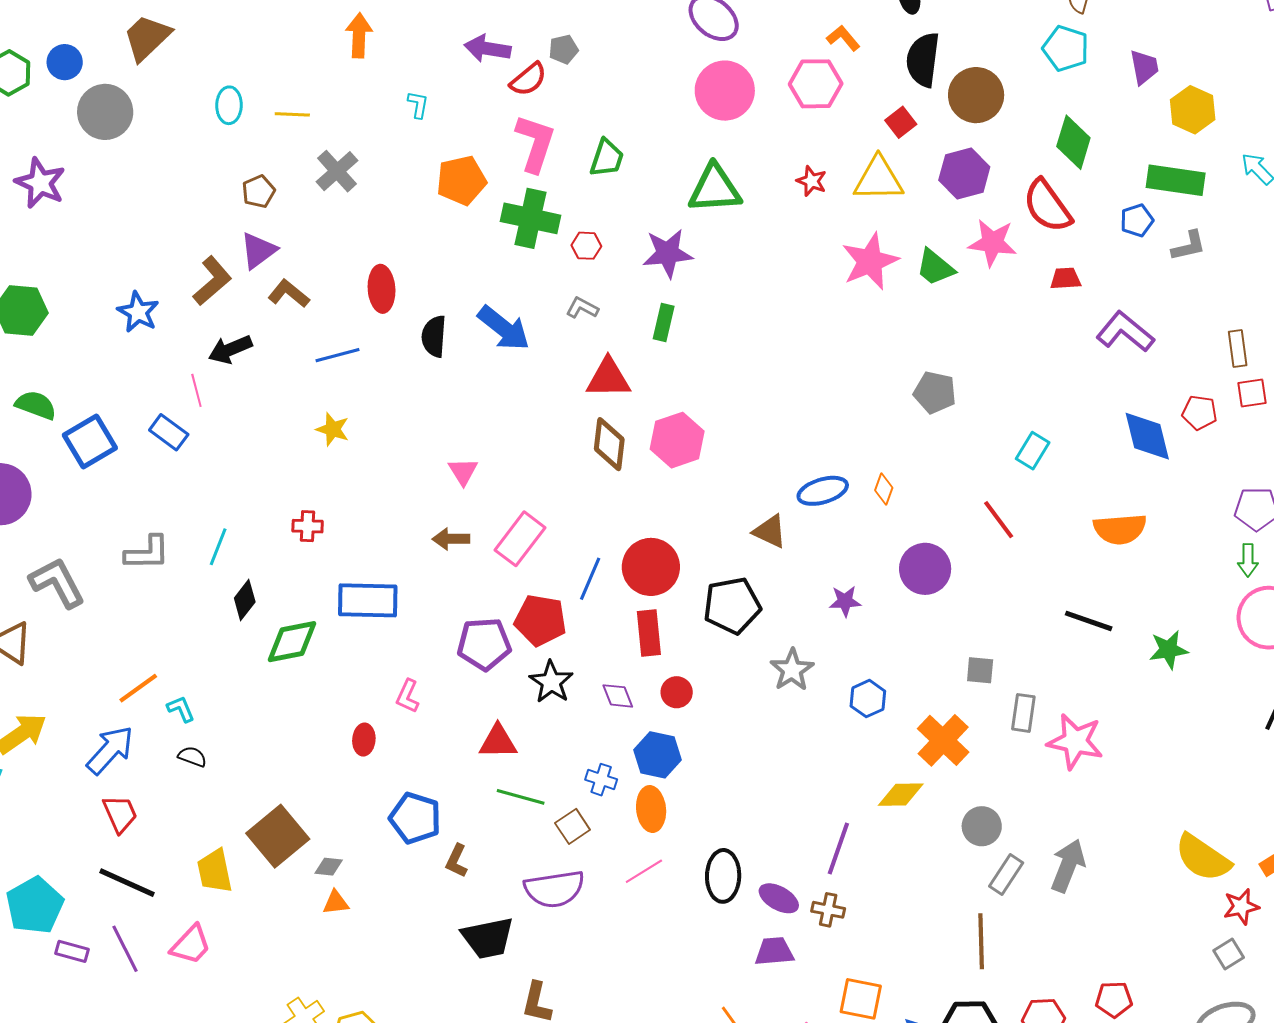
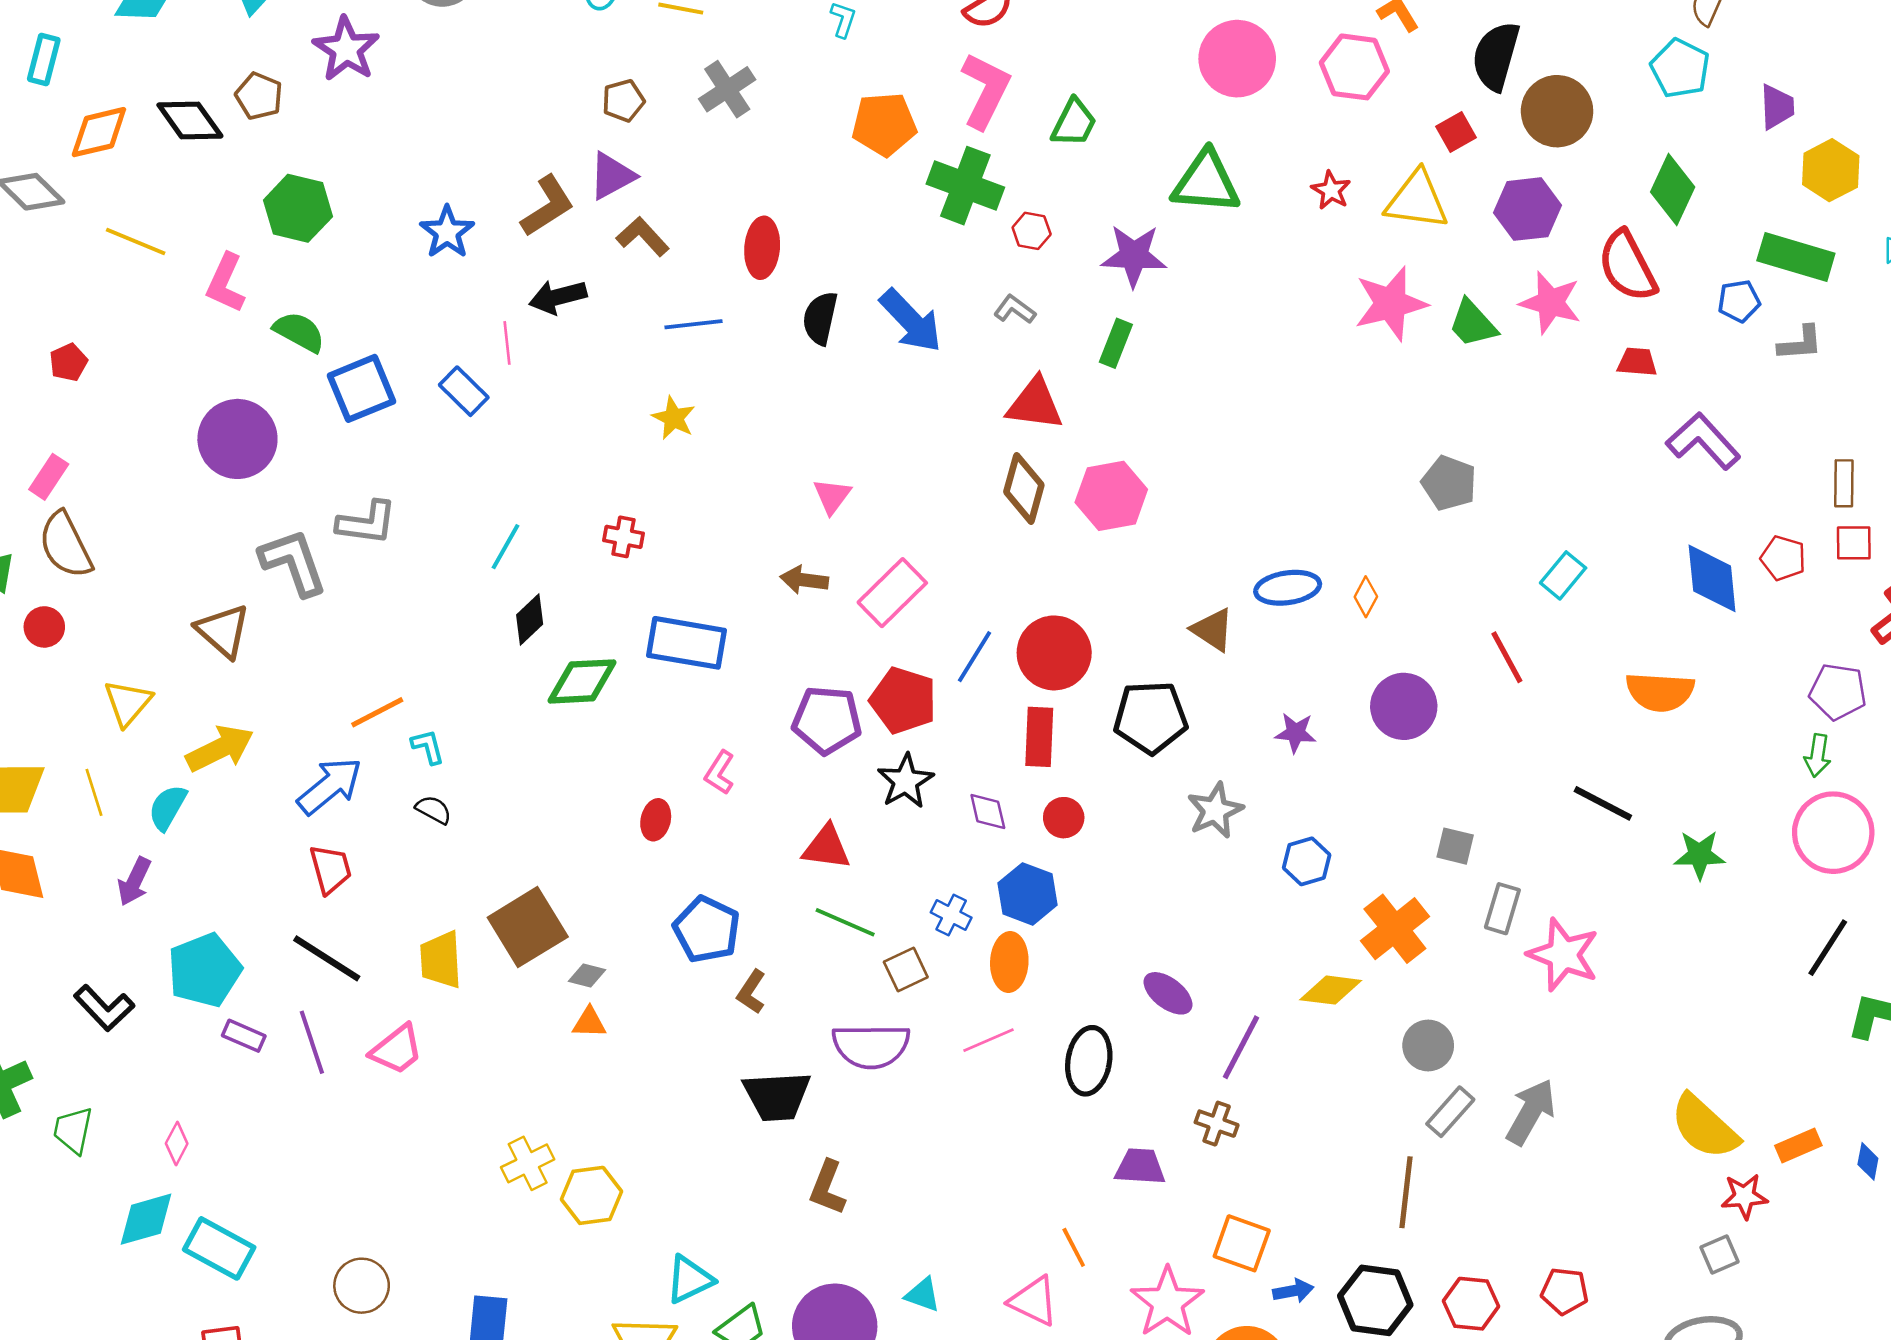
gray L-shape: (147, 553) -> (367, 523), moved
purple ellipse: (779, 898) -> (1168, 993), moved

